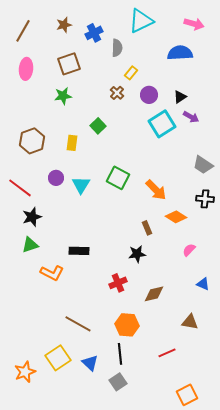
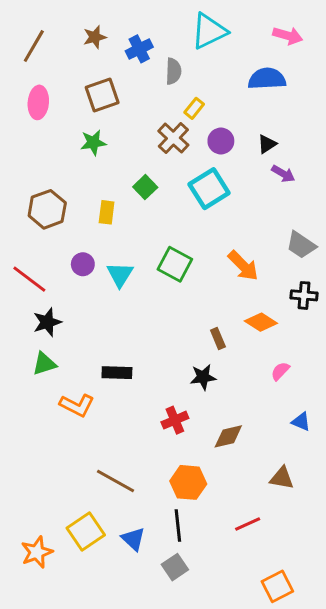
brown cross: (117, 93) -> (173, 138), size x1.5
cyan square: (162, 124) -> (209, 189), moved
orange arrow: (156, 190) -> (243, 266), moved

